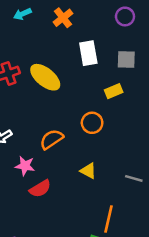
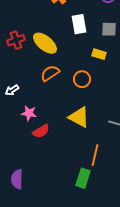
yellow rectangle: (114, 91) -> (99, 54), turned 40
orange semicircle: (52, 139) -> (50, 73), moved
yellow triangle: (88, 171) -> (79, 117), size x1.6

